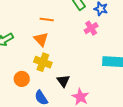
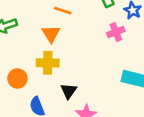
yellow cross: (43, 62) -> (48, 63), turned -30

